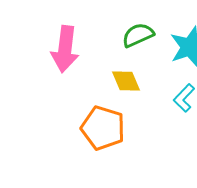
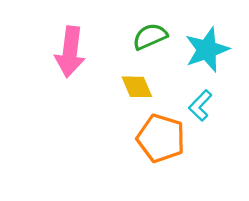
orange pentagon: (103, 128) -> (161, 138), moved

